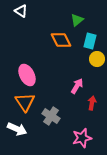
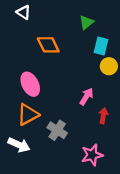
orange diamond: (61, 40) -> (48, 45), moved
orange triangle: (25, 102) -> (28, 115), turned 35

